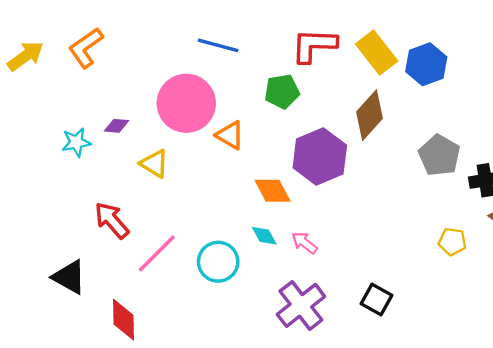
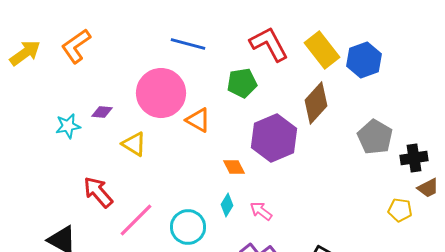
red L-shape: (314, 45) -> (269, 44), turned 60
orange diamond: (273, 191) -> (234, 167), size x0.7
cyan diamond: (264, 236) -> (227, 205), turned 60
yellow pentagon: (452, 242) -> (400, 210), moved

